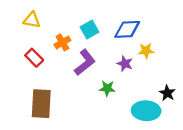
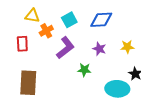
yellow triangle: (32, 20) -> (32, 16), moved
yellow star: (146, 51) -> (127, 47), moved
red rectangle: (34, 58) -> (22, 44), turned 42

